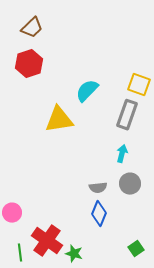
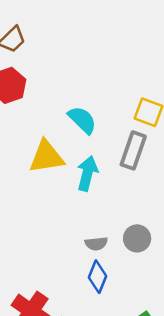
cyan semicircle: (87, 91) -> (82, 120), turned 90
cyan arrow: (122, 154) -> (87, 173), moved, size x1.5

